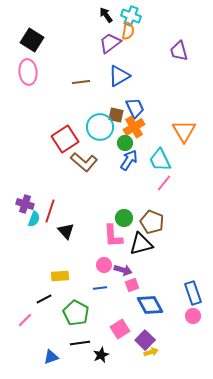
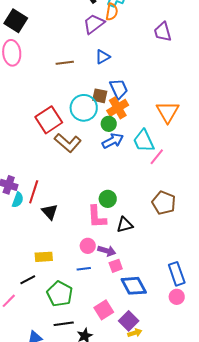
blue triangle: (119, 76) -> (103, 57), size x0.7
blue arrow: (129, 160) -> (113, 141), turned 30
pink line: (164, 183) -> (157, 157), moved
brown pentagon: (152, 222) -> (164, 203), moved
black triangle: (141, 244) -> (125, 225), size x0.7

